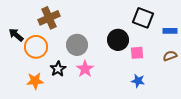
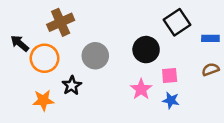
black square: (143, 18) -> (177, 22), turned 35
pink square: (137, 53) -> (170, 76), moved
pink star: (85, 69) -> (141, 89), moved

